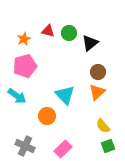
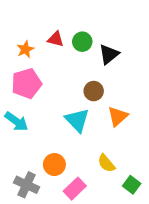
brown circle: (98, 72) -> (94, 91), moved
orange circle: (47, 116) -> (54, 165), moved
yellow semicircle: (103, 126) -> (106, 163), moved
green square: (108, 146) -> (132, 185), turned -32

